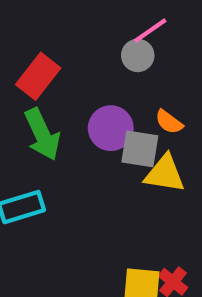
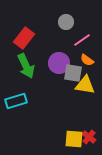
pink line: (150, 31) -> (82, 40), moved
gray circle: (138, 55) -> (66, 22), moved

